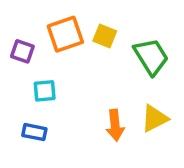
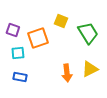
orange square: (65, 34) -> (38, 38), moved
cyan square: (45, 91) -> (18, 53), moved

